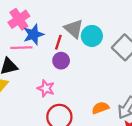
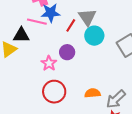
cyan circle: (92, 36) -> (94, 36), moved
purple circle: (61, 61) -> (67, 52), moved

